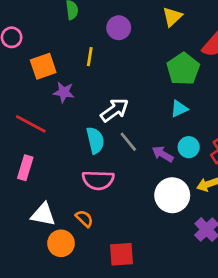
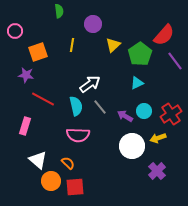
yellow triangle: (172, 17) -> (113, 45), moved
purple star: (64, 92) -> (26, 75), moved
red line: (31, 124) -> (43, 99), moved
white triangle: (43, 214) -> (38, 160), turned 30
red square: (121, 254) -> (75, 187), moved

